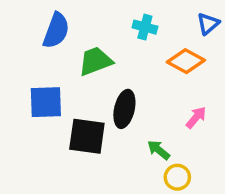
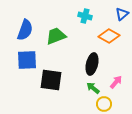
blue semicircle: (56, 30) -> (25, 30), moved
black ellipse: (124, 109) -> (92, 64), moved
pink arrow: (196, 117) -> (116, 82), moved

